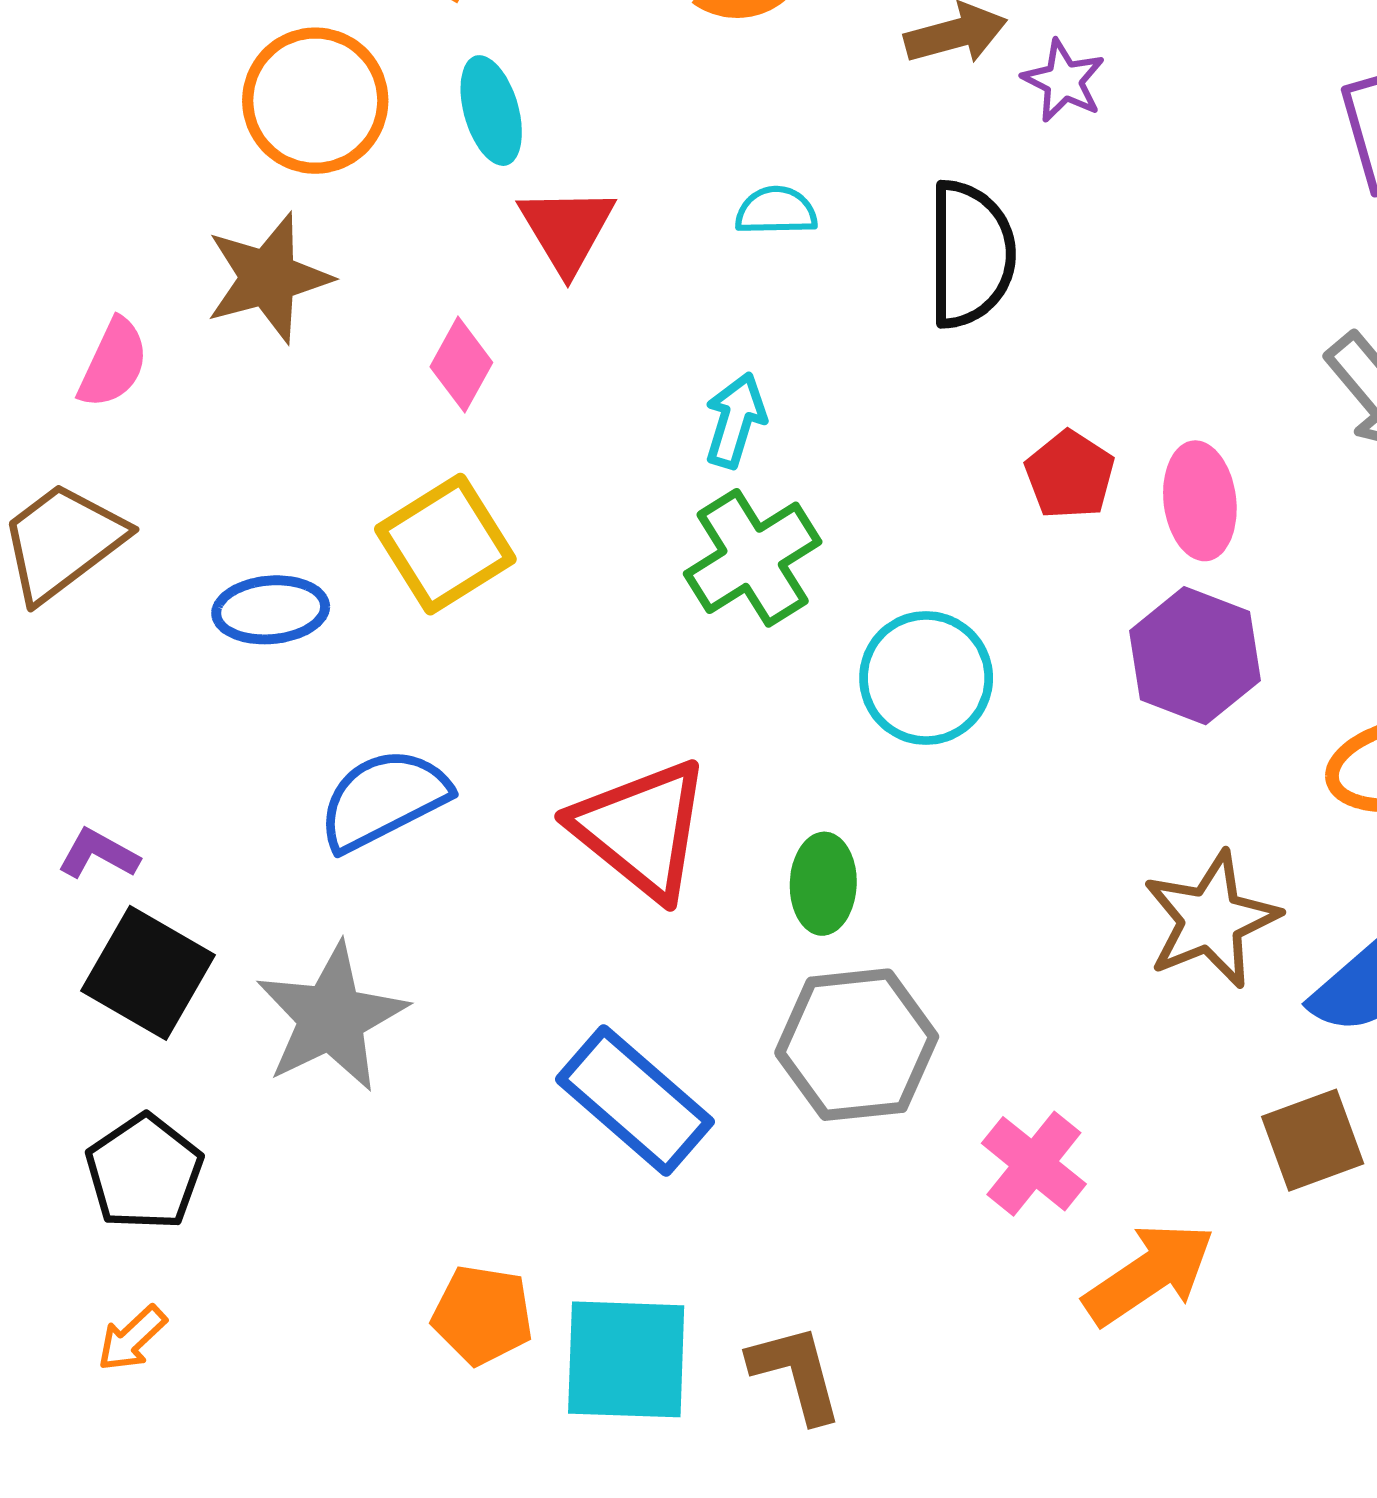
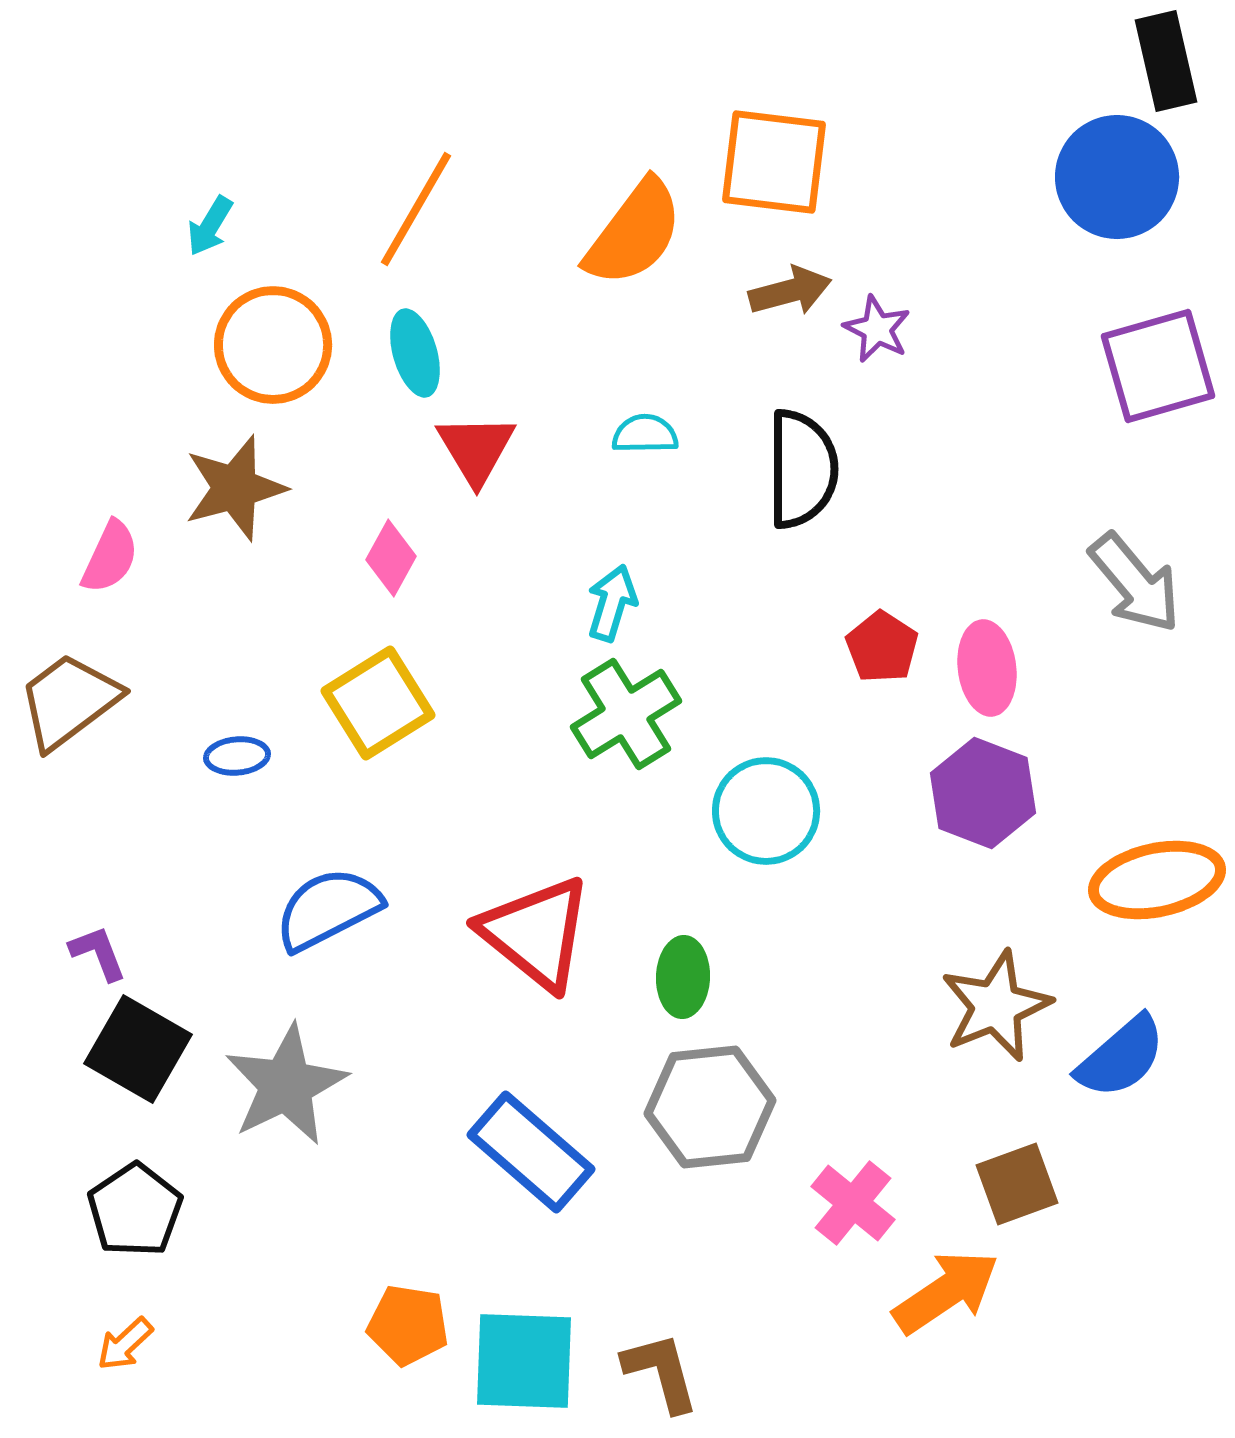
blue ellipse: (271, 610) -> (237, 756), size x0.7
purple L-shape: (98, 854) -> (98, 953), turned 40
brown square: (1313, 1140) -> (1017, 1184), moved

